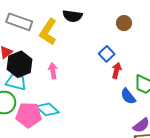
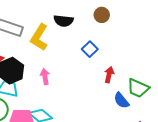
brown circle: (124, 23) -> (102, 15), moved
blue square: (107, 54) -> (90, 49), moved

